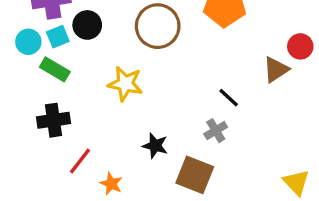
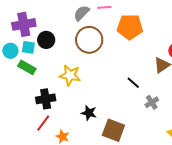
cyan square: (58, 37) -> (28, 47), turned 32
black cross: (53, 120) -> (46, 99), moved
gray cross: (216, 131) -> (152, 102), moved

